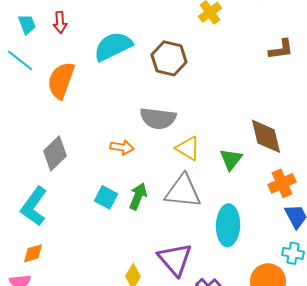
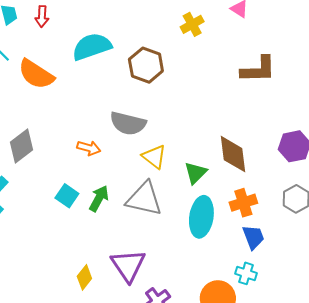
brown L-shape: (281, 49) -> (258, 69), size x1.4
orange semicircle: (61, 80) -> (36, 74), turned -84
cyan ellipse: (228, 225) -> (201, 217), moved

